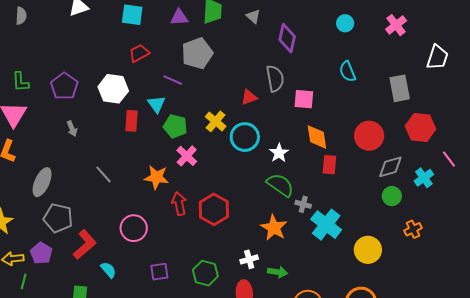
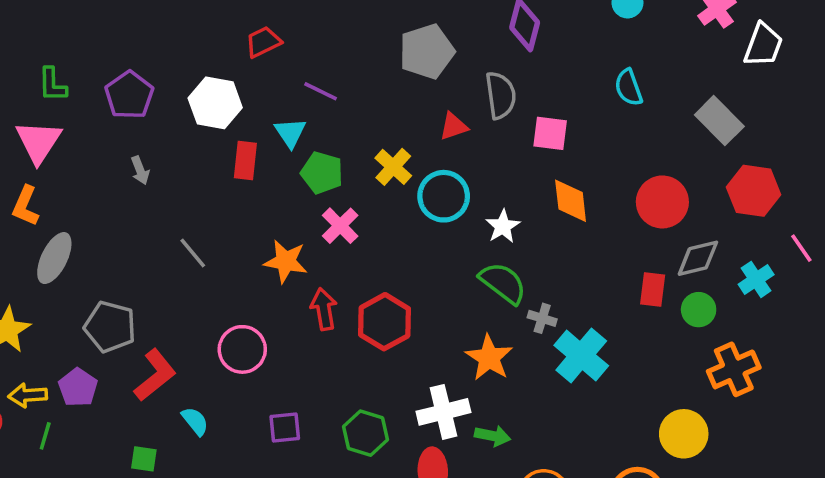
gray pentagon: (197, 53) -> (427, 51), moved
white trapezoid: (437, 57) -> (763, 45), moved
gray rectangle: (400, 88) -> (719, 121), turned -36
red rectangle: (329, 165) -> (653, 289), moved
gray ellipse: (42, 182) -> (54, 258), moved
orange cross: (413, 229) -> (734, 369), size x1.6
yellow circle: (368, 250) -> (684, 434), moved
white cross: (249, 259) -> (443, 412), size x1.6

